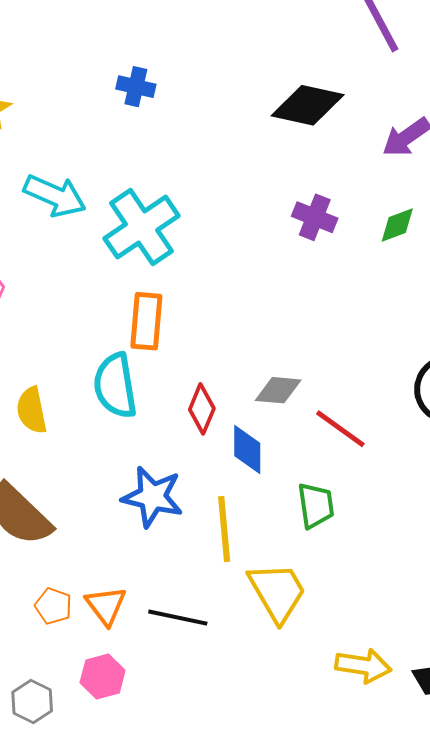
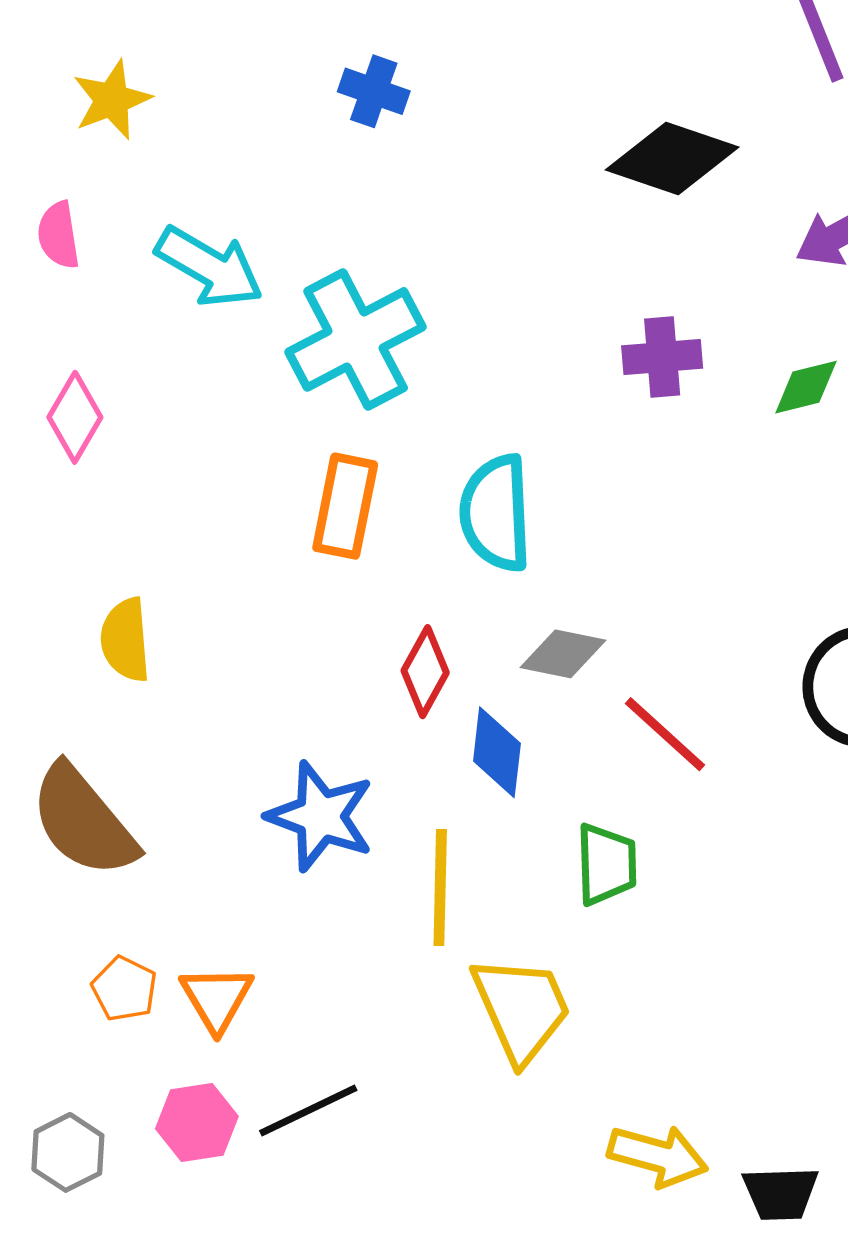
purple cross: (315, 217) -> (662, 357), turned -33
cyan semicircle: (115, 386) -> (496, 513), moved
black line: (178, 618) -> (308, 1111), moved, turned -44

